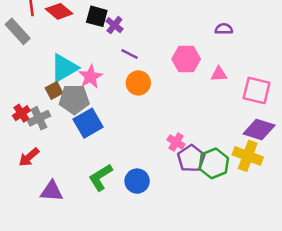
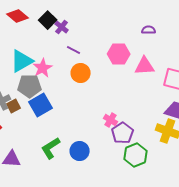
black square: (97, 16) -> (48, 20), turned 30
pink triangle: (219, 74) -> (145, 66), size x1.5
brown square: (54, 91) -> (14, 106), moved
green hexagon: (214, 163) -> (136, 155), moved

